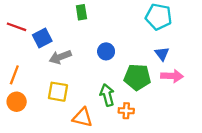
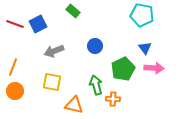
green rectangle: (81, 12) -> (73, 11), turned -40
blue square: (42, 38) -> (38, 24), moved
green pentagon: (137, 77) -> (123, 69), turned -30

